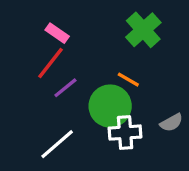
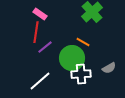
red line: (50, 63) -> (36, 32), turned -30

